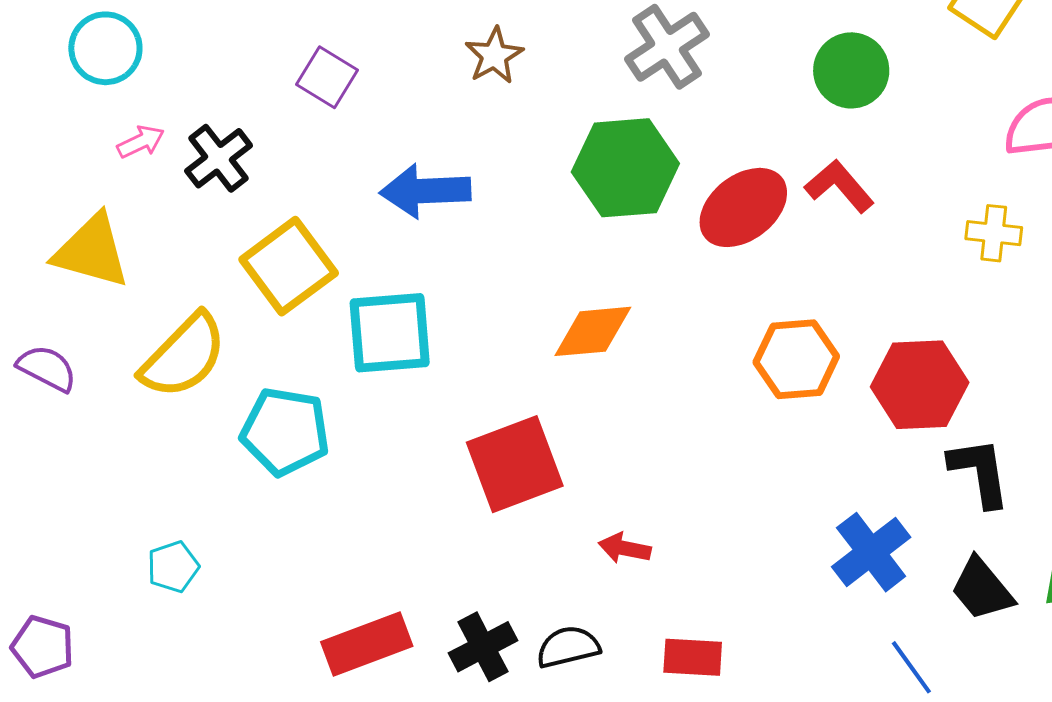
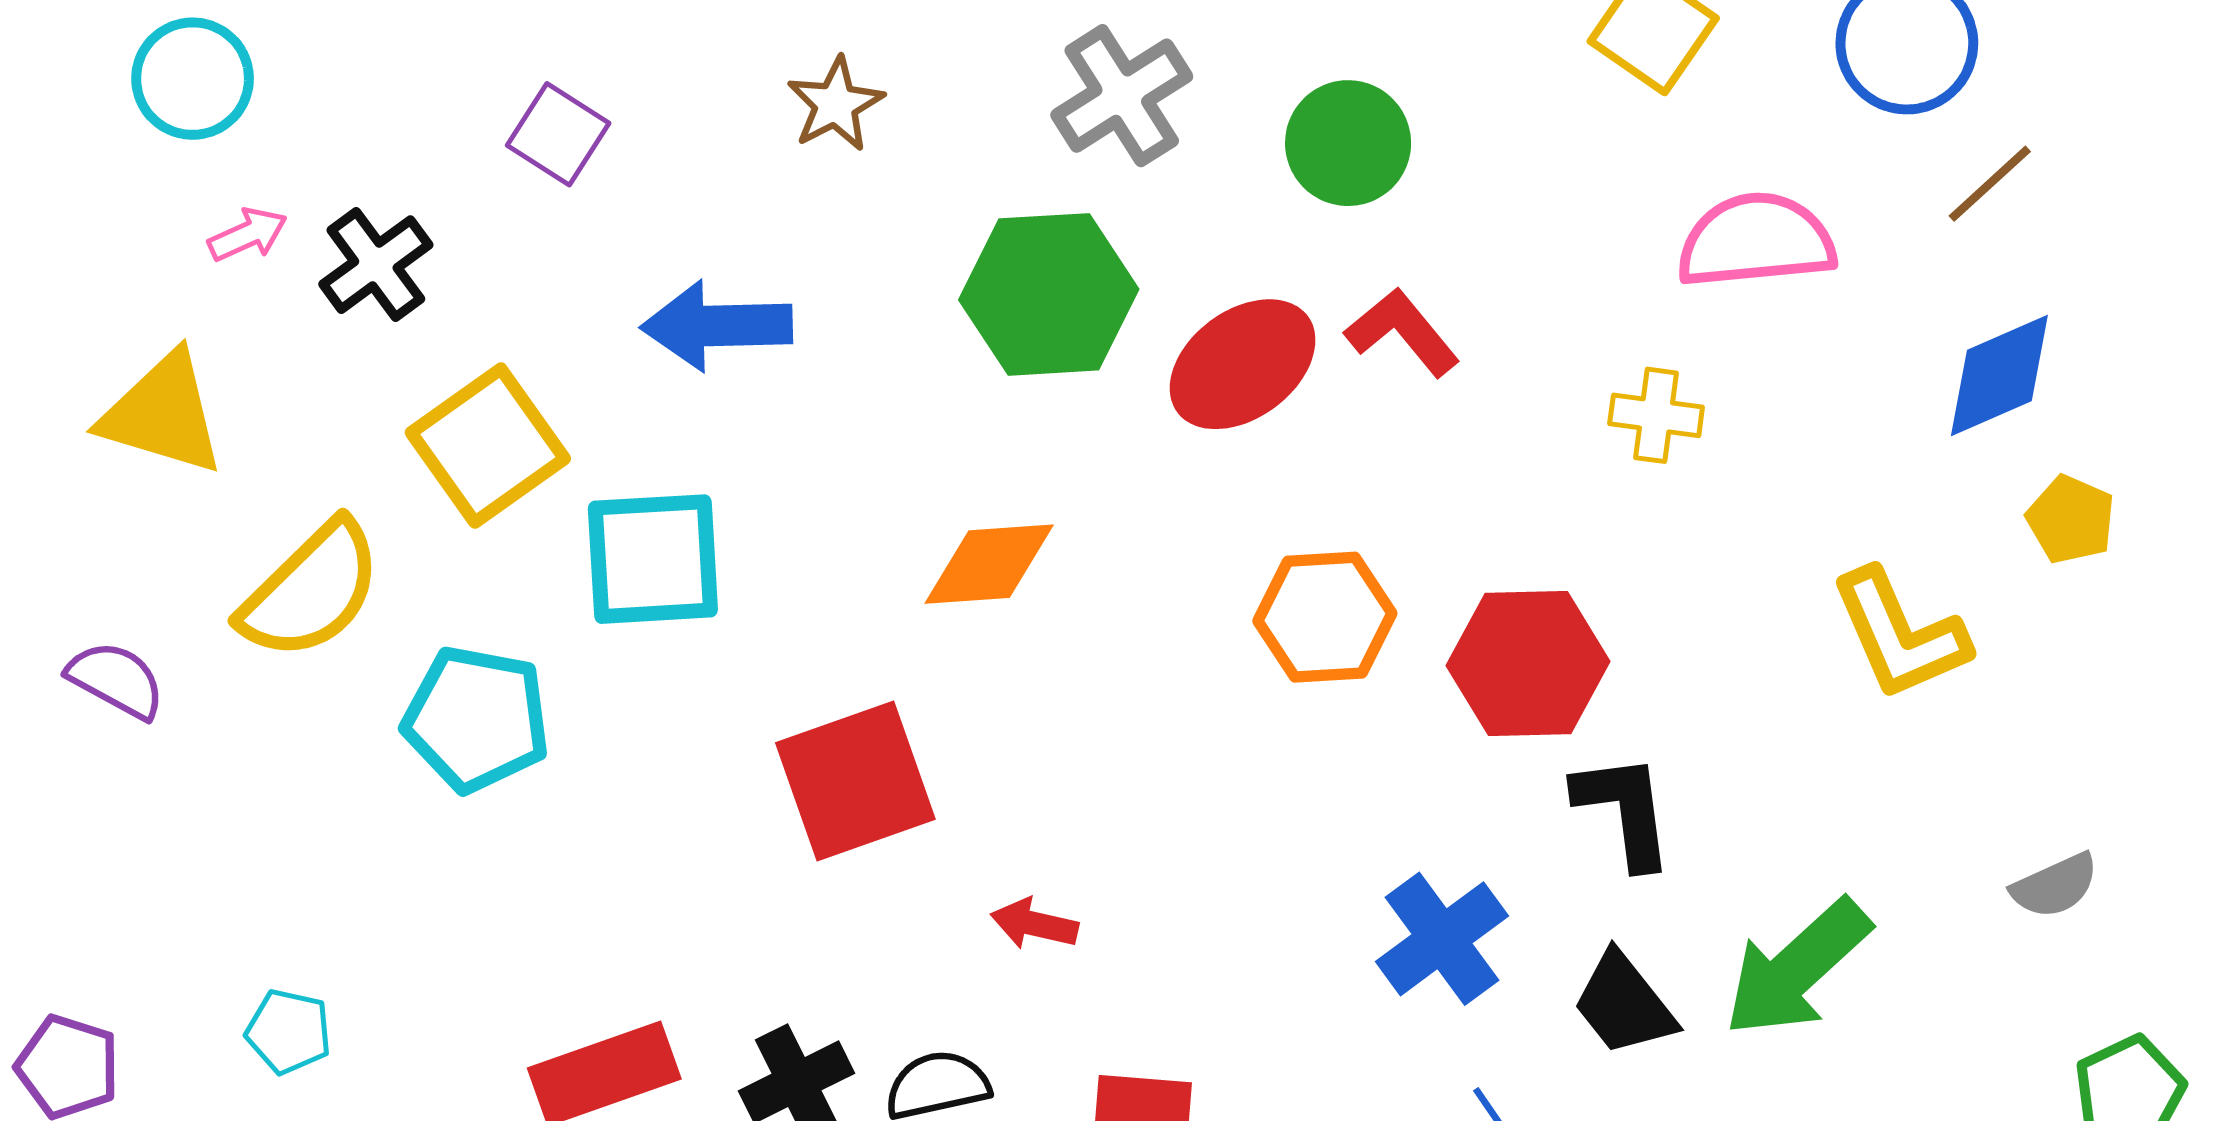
green circle: (851, 70) -> (1348, 143), moved
purple semicircle: (47, 368) -> (116, 680), moved
cyan pentagon: (173, 567) -> (289, 1032), moved, turned 30

